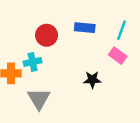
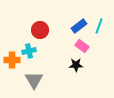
blue rectangle: (85, 28) -> (79, 26), moved, turned -42
pink rectangle: (118, 56) -> (82, 46), moved

